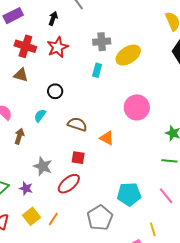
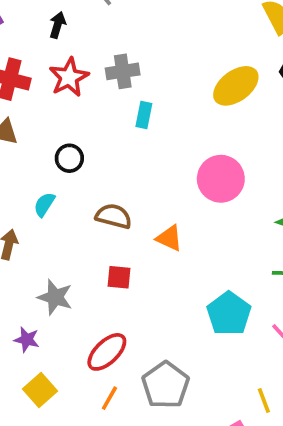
gray cross: (102, 42) -> (123, 71), moved
yellow ellipse: (128, 55) -> (236, 86), moved
red ellipse: (69, 184) -> (107, 352), moved
cyan pentagon: (129, 194) -> (229, 314), moved, turned -30
orange line: (53, 219) -> (109, 398), moved

